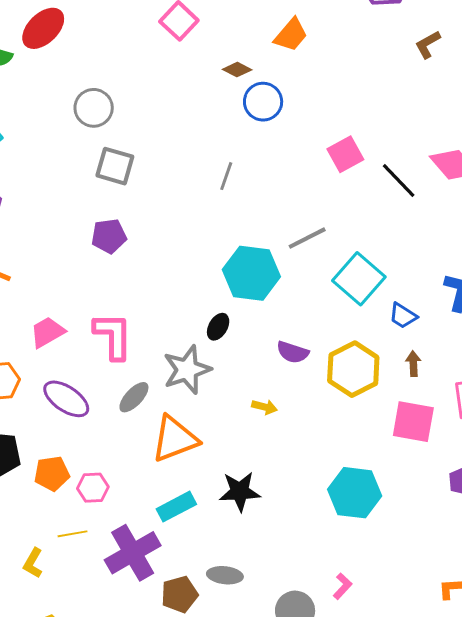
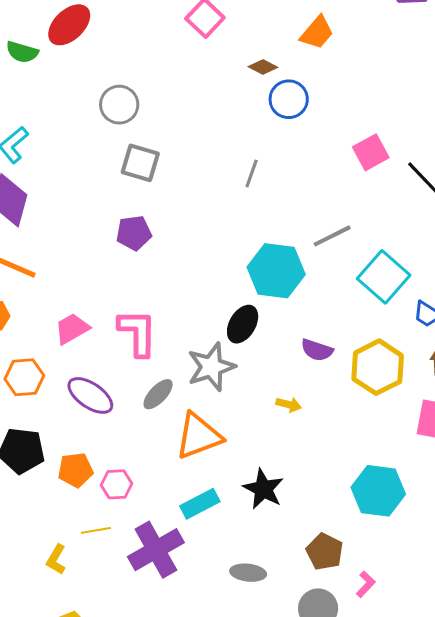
black ellipse: (218, 327) -> (243, 324), size x1.4
black star: (240, 491) -> (263, 489), turned 30
brown pentagon: (180, 594) -> (325, 552), moved, turned -30

